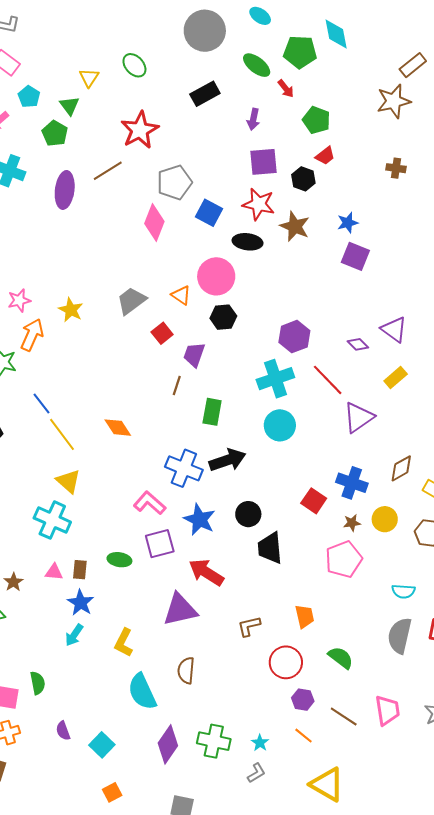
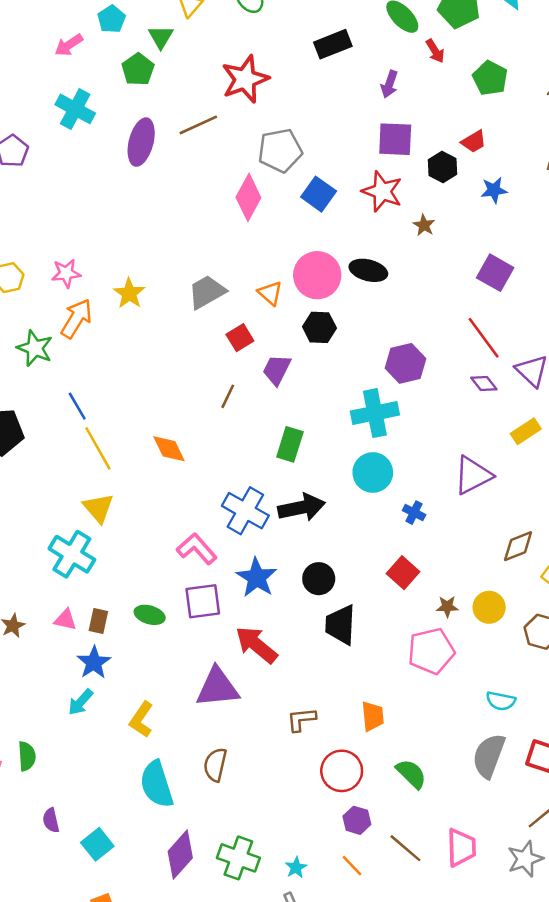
green pentagon: (316, 120) -> (490, 78), moved
blue star: (348, 223) -> (494, 190), moved
brown star: (295, 226) -> (424, 225), size x0.6
black ellipse: (248, 242) -> (368, 270), moved
red line: (328, 380) -> (484, 338), moved
brown line: (177, 386) -> (228, 396), moved
blue cross: (352, 483) -> (414, 513), moved, size x0.6

